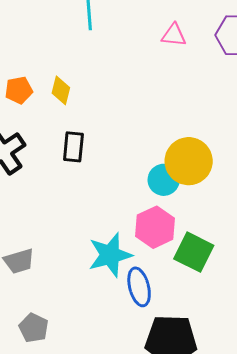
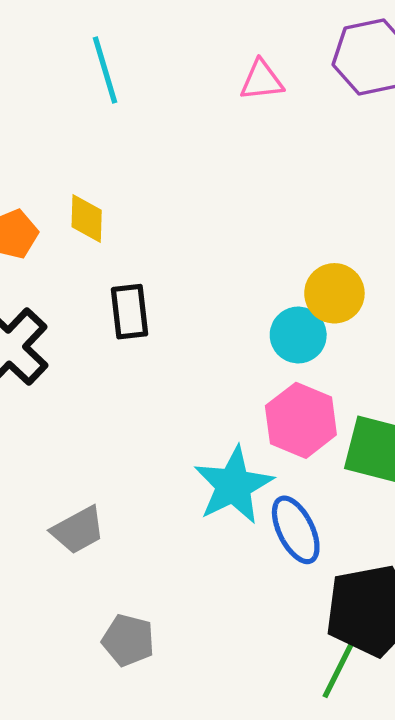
yellow circle: (189, 161) -> (334, 293), size x0.7

